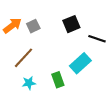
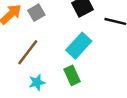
cyan rectangle: (80, 63) -> (79, 46), moved

